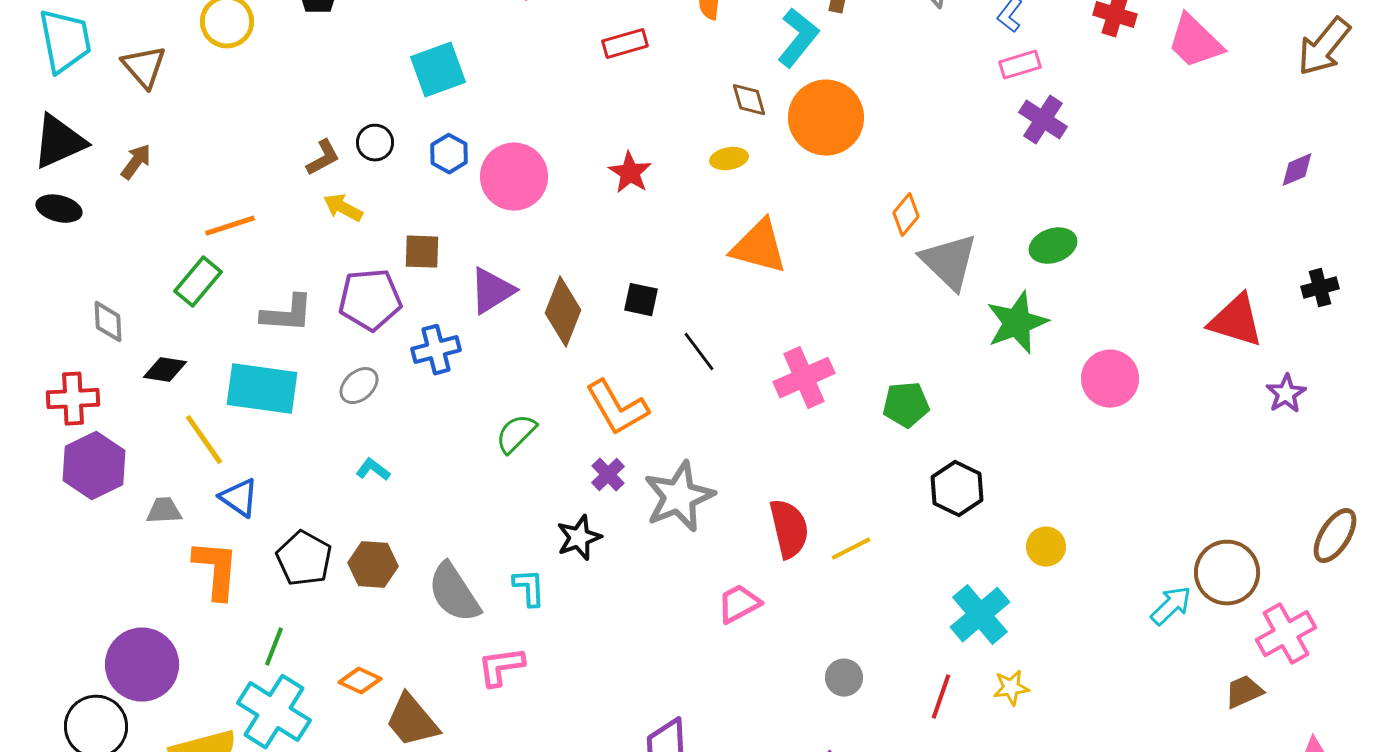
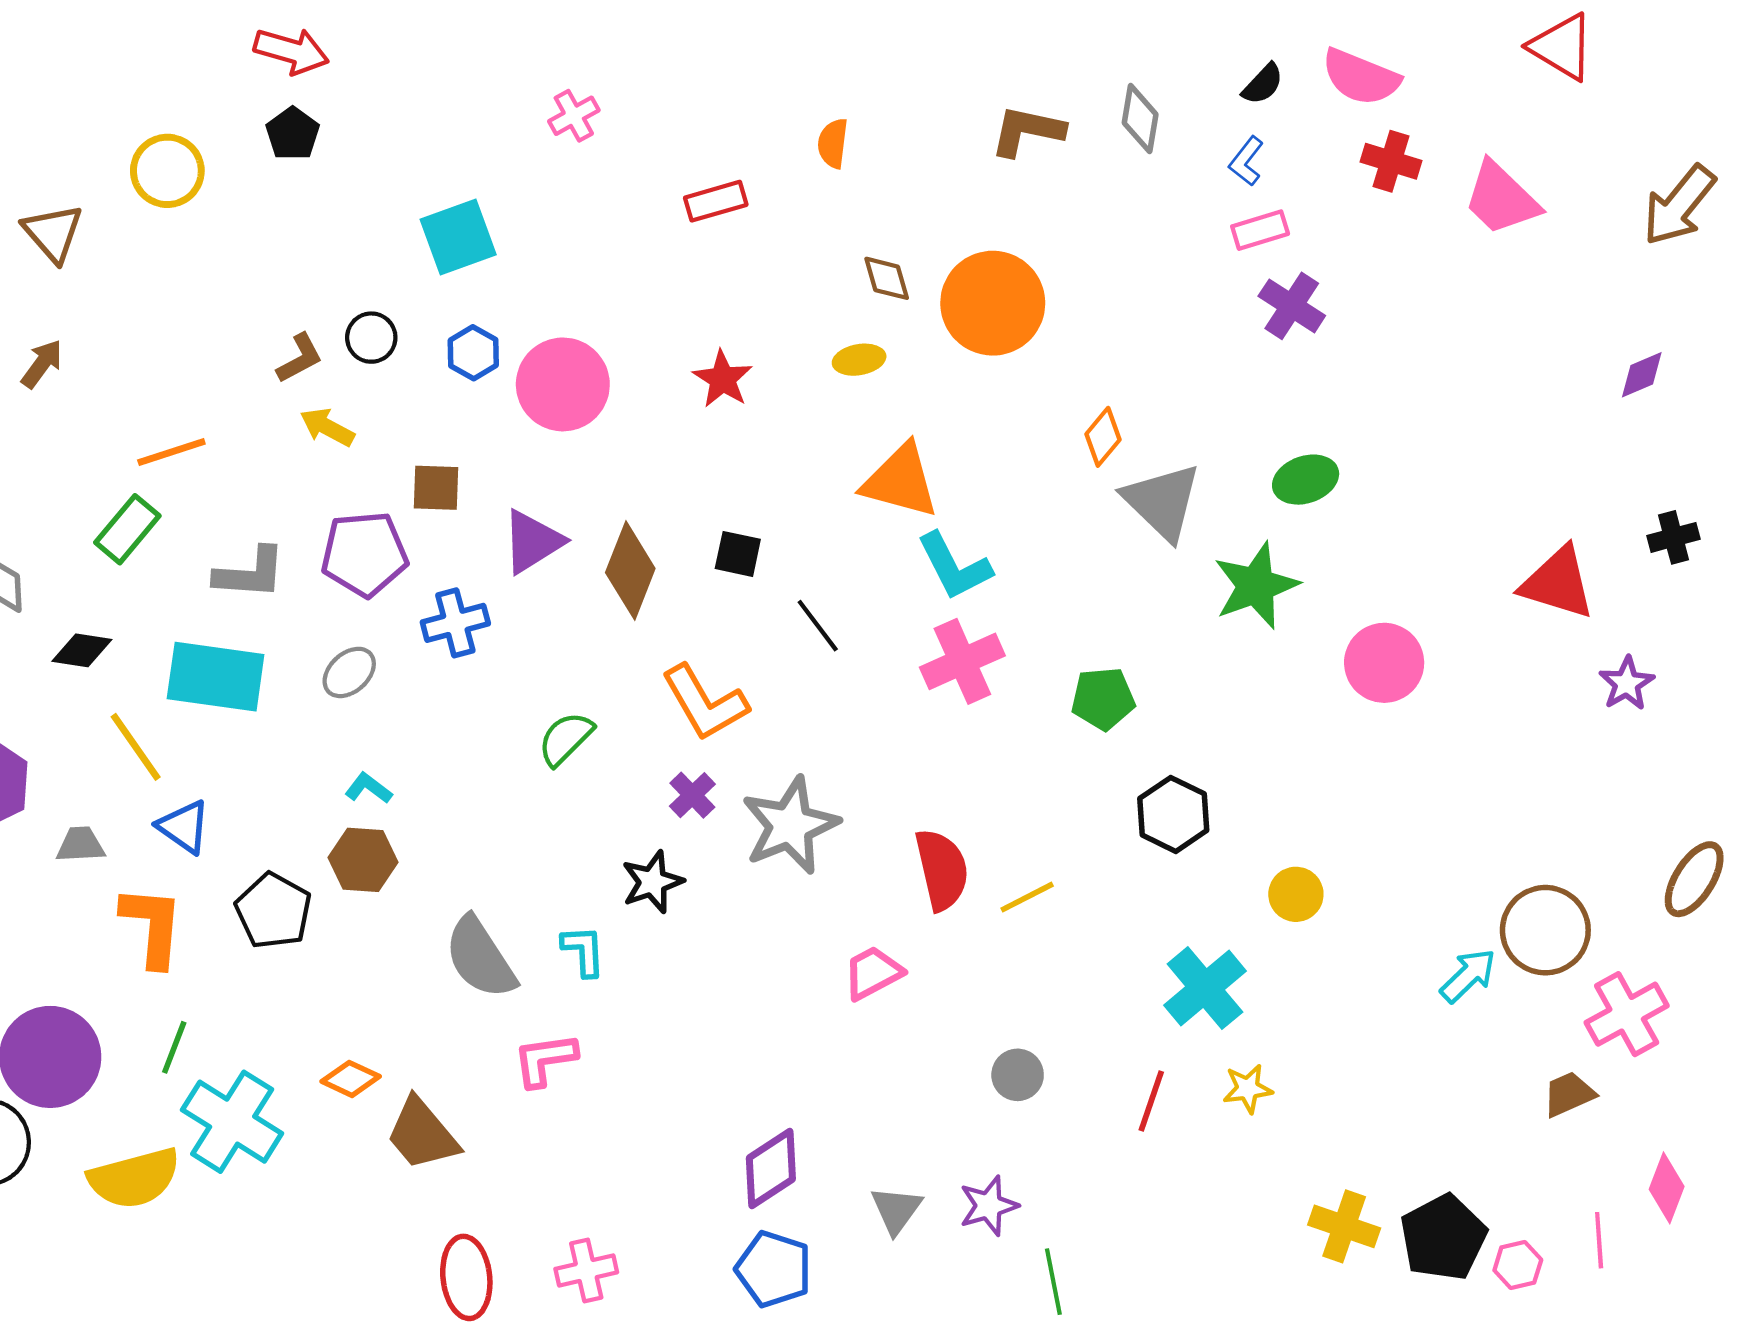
cyan L-shape: (798, 38) -> (954, 566), moved, turned 114
brown hexagon: (373, 565) -> (363, 860), moved
green line: (274, 647) -> (174, 1047), moved

